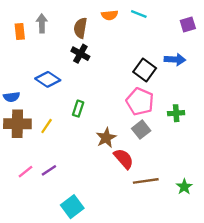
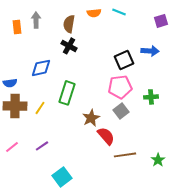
black square: (145, 70) -> (124, 60), turned 30
blue diamond: (48, 79) -> (41, 68), turned -45
pink pentagon: (140, 102) -> (120, 87), turned -30
green rectangle: (78, 109) -> (67, 93), size x1.6
pink line: (26, 172) -> (12, 147), moved

